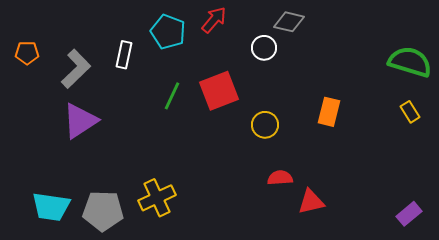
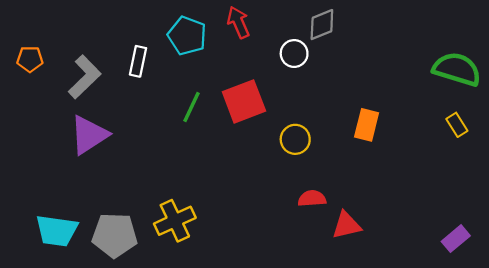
red arrow: (214, 20) -> (238, 22), turned -64
gray diamond: (289, 22) -> (322, 25), turned -36

